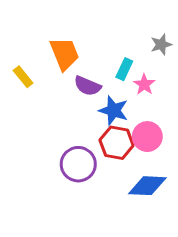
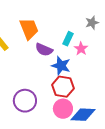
pink circle: (147, 137) -> (63, 109), moved
purple circle: (78, 164) -> (25, 101), moved

